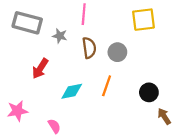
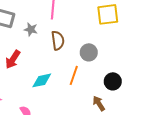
gray circle: (117, 52) -> (89, 52), moved
brown arrow: (164, 116) -> (99, 103), moved

